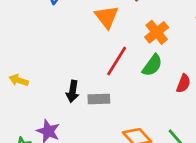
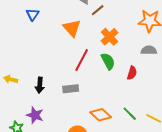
green semicircle: (152, 65) -> (108, 61), turned -60
black arrow: (73, 91) -> (40, 85), moved

